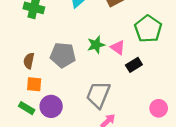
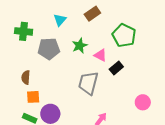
green star: (96, 45) -> (80, 46), moved
gray pentagon: (63, 55) -> (49, 49), moved
gray trapezoid: (98, 95) -> (88, 83), moved

